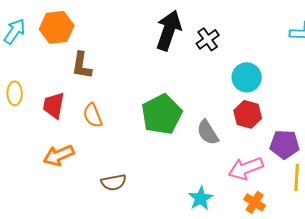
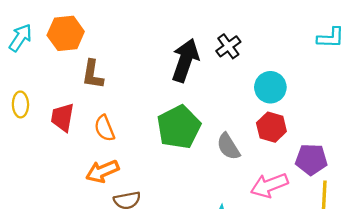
black arrow: (169, 30) -> (185, 60), moved
orange arrow: (59, 155) -> (102, 171), moved

